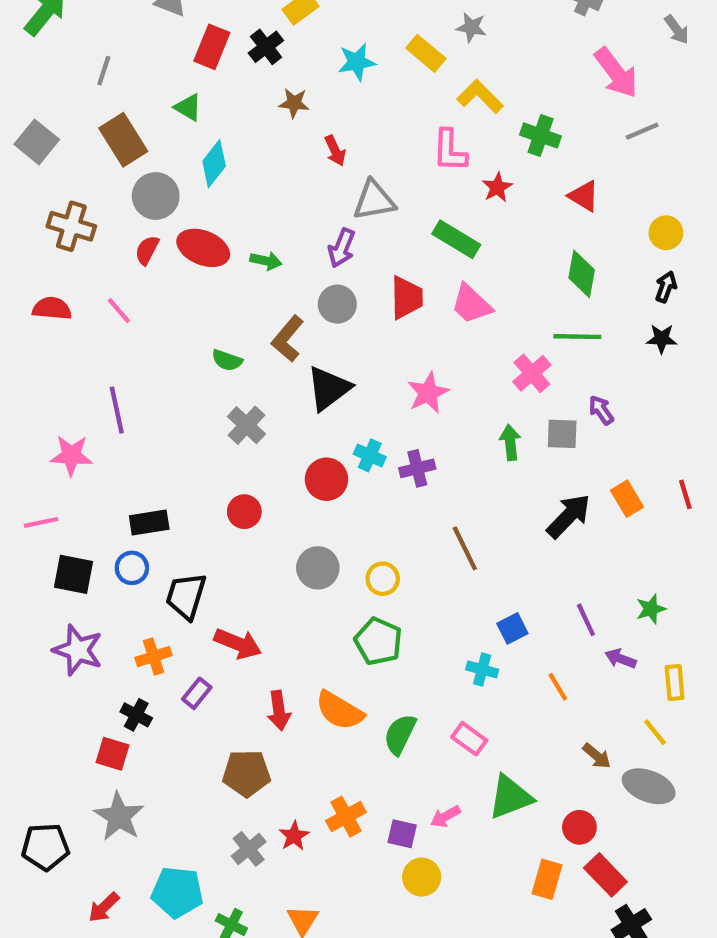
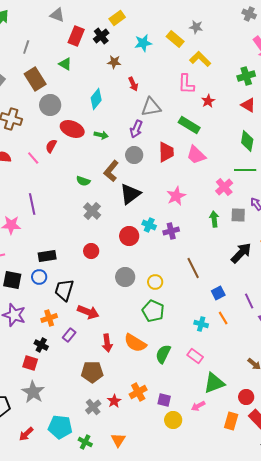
green cross: (541, 135) -> (246, 76), moved, turned -36
cyan diamond: (214, 164) -> (96, 99), moved
red semicircle: (147, 250) -> (51, 146), moved
blue square: (512, 628) -> (218, 293), moved
orange line: (558, 687) -> (223, 318), moved
pink arrow: (445, 817) -> (198, 406), moved

